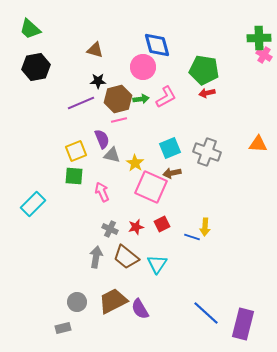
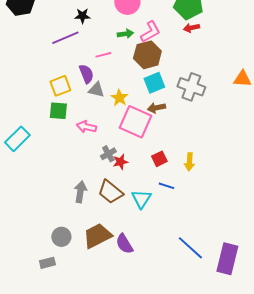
brown hexagon: (118, 99) -> (147, 55), moved
pink arrow: (102, 192) -> (86, 127), turned -54
red square: (162, 224) -> (159, 159), moved
gray cross: (110, 229) -> (108, 154), moved, turned 35
blue line: (192, 237) -> (166, 186), moved

